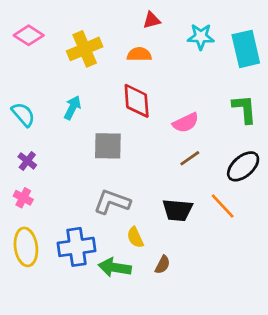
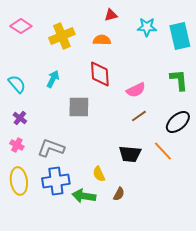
gray L-shape: (112, 202) -> (51, 148), moved

